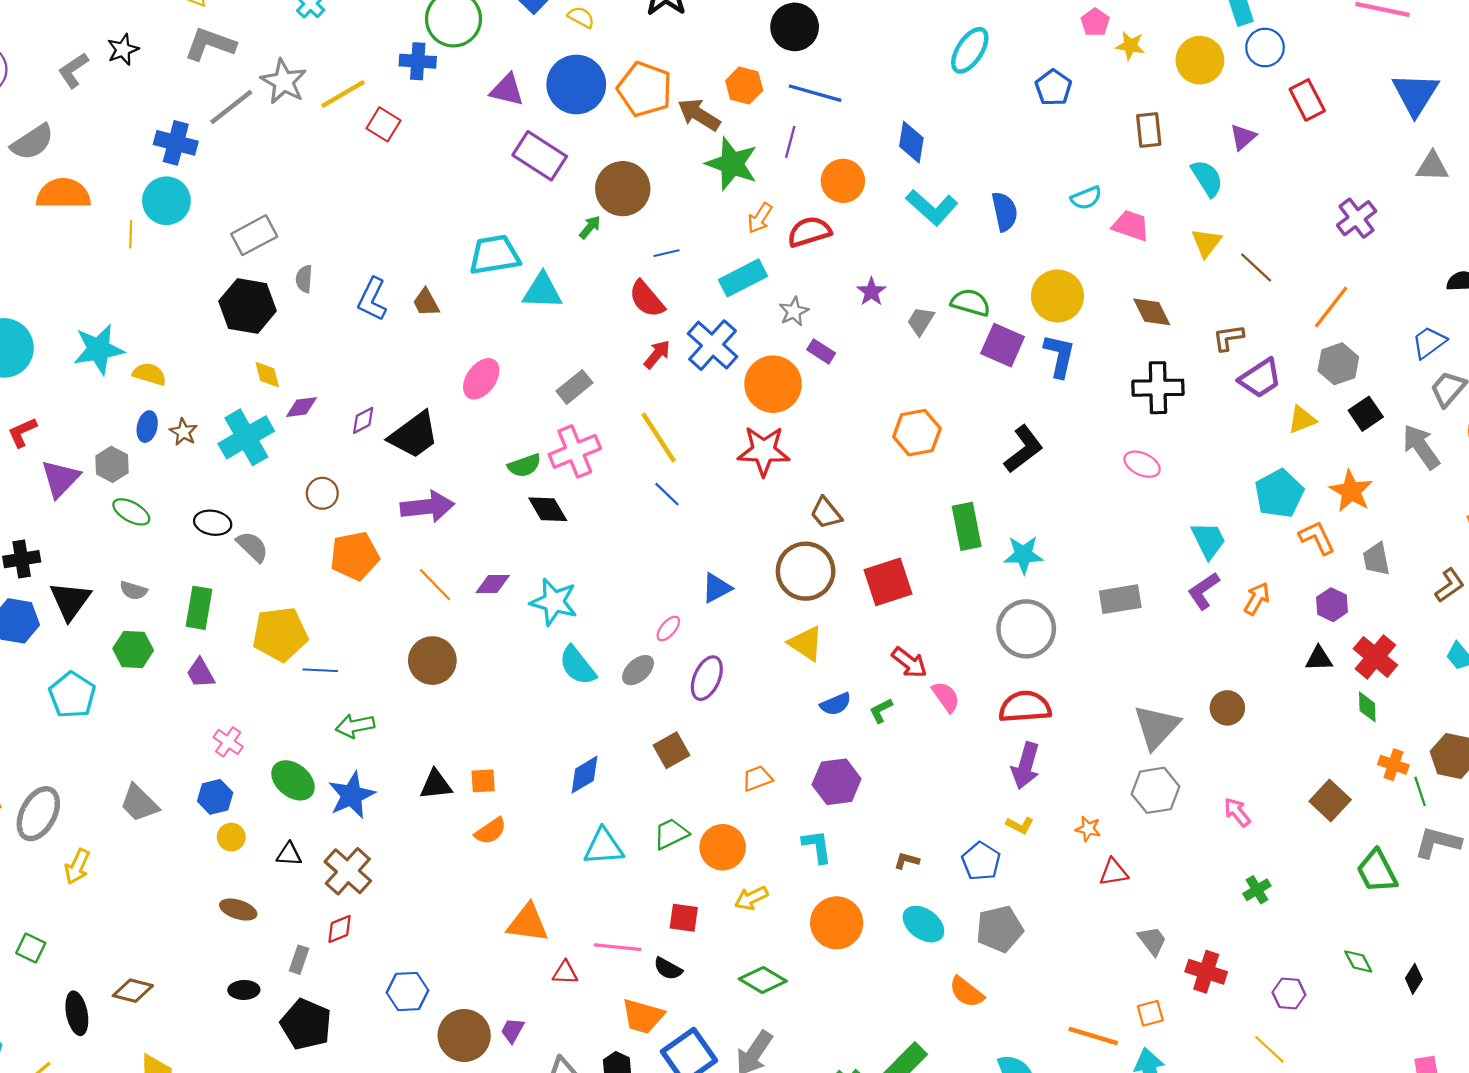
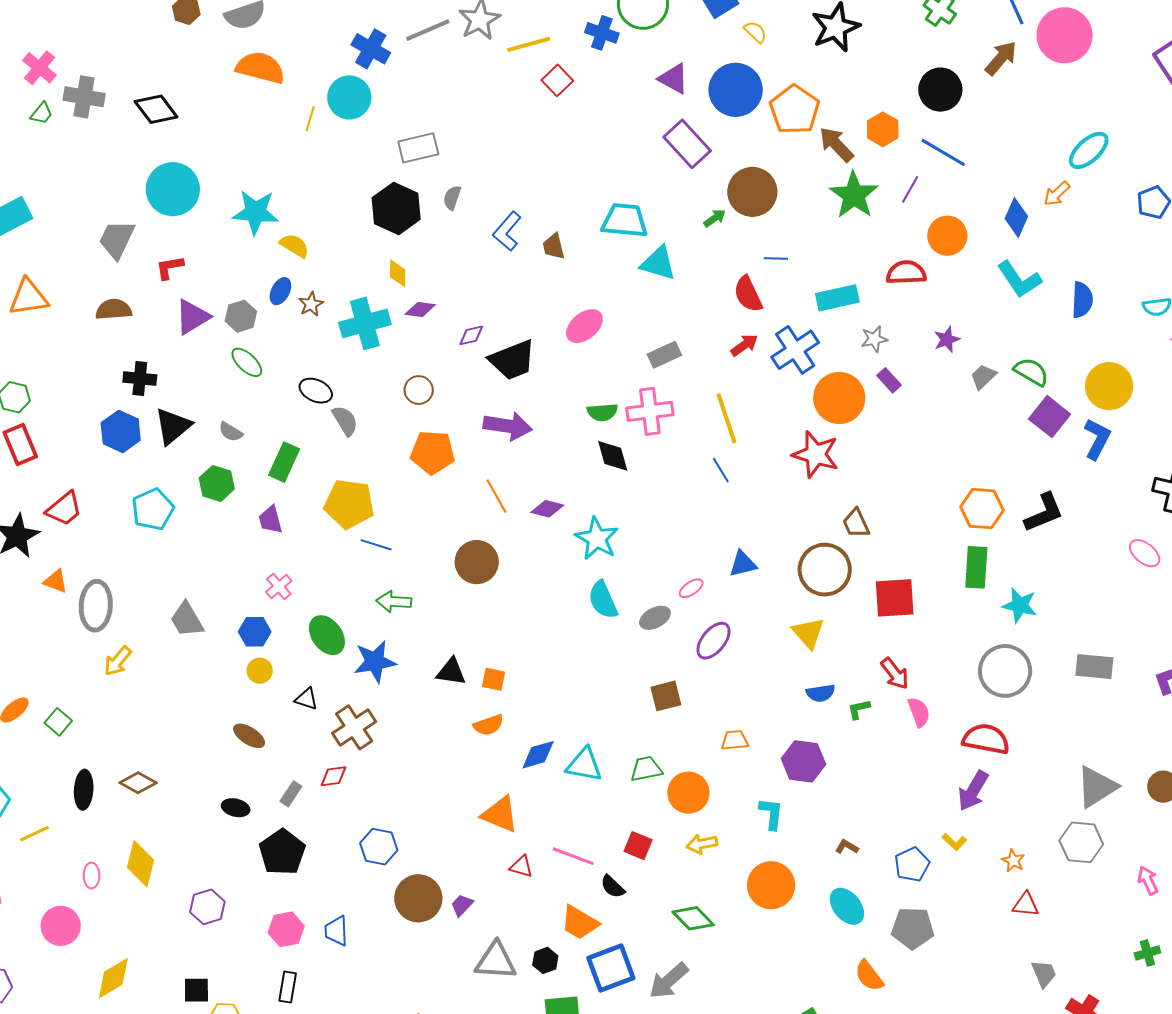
orange arrow: (760, 218) -> (1057, 194), moved
orange hexagon: (917, 433) -> (982, 509), moved
blue diamond: (585, 775) -> (538, 755), moved
gray ellipse: (38, 814) -> (96, 606), turned -39

